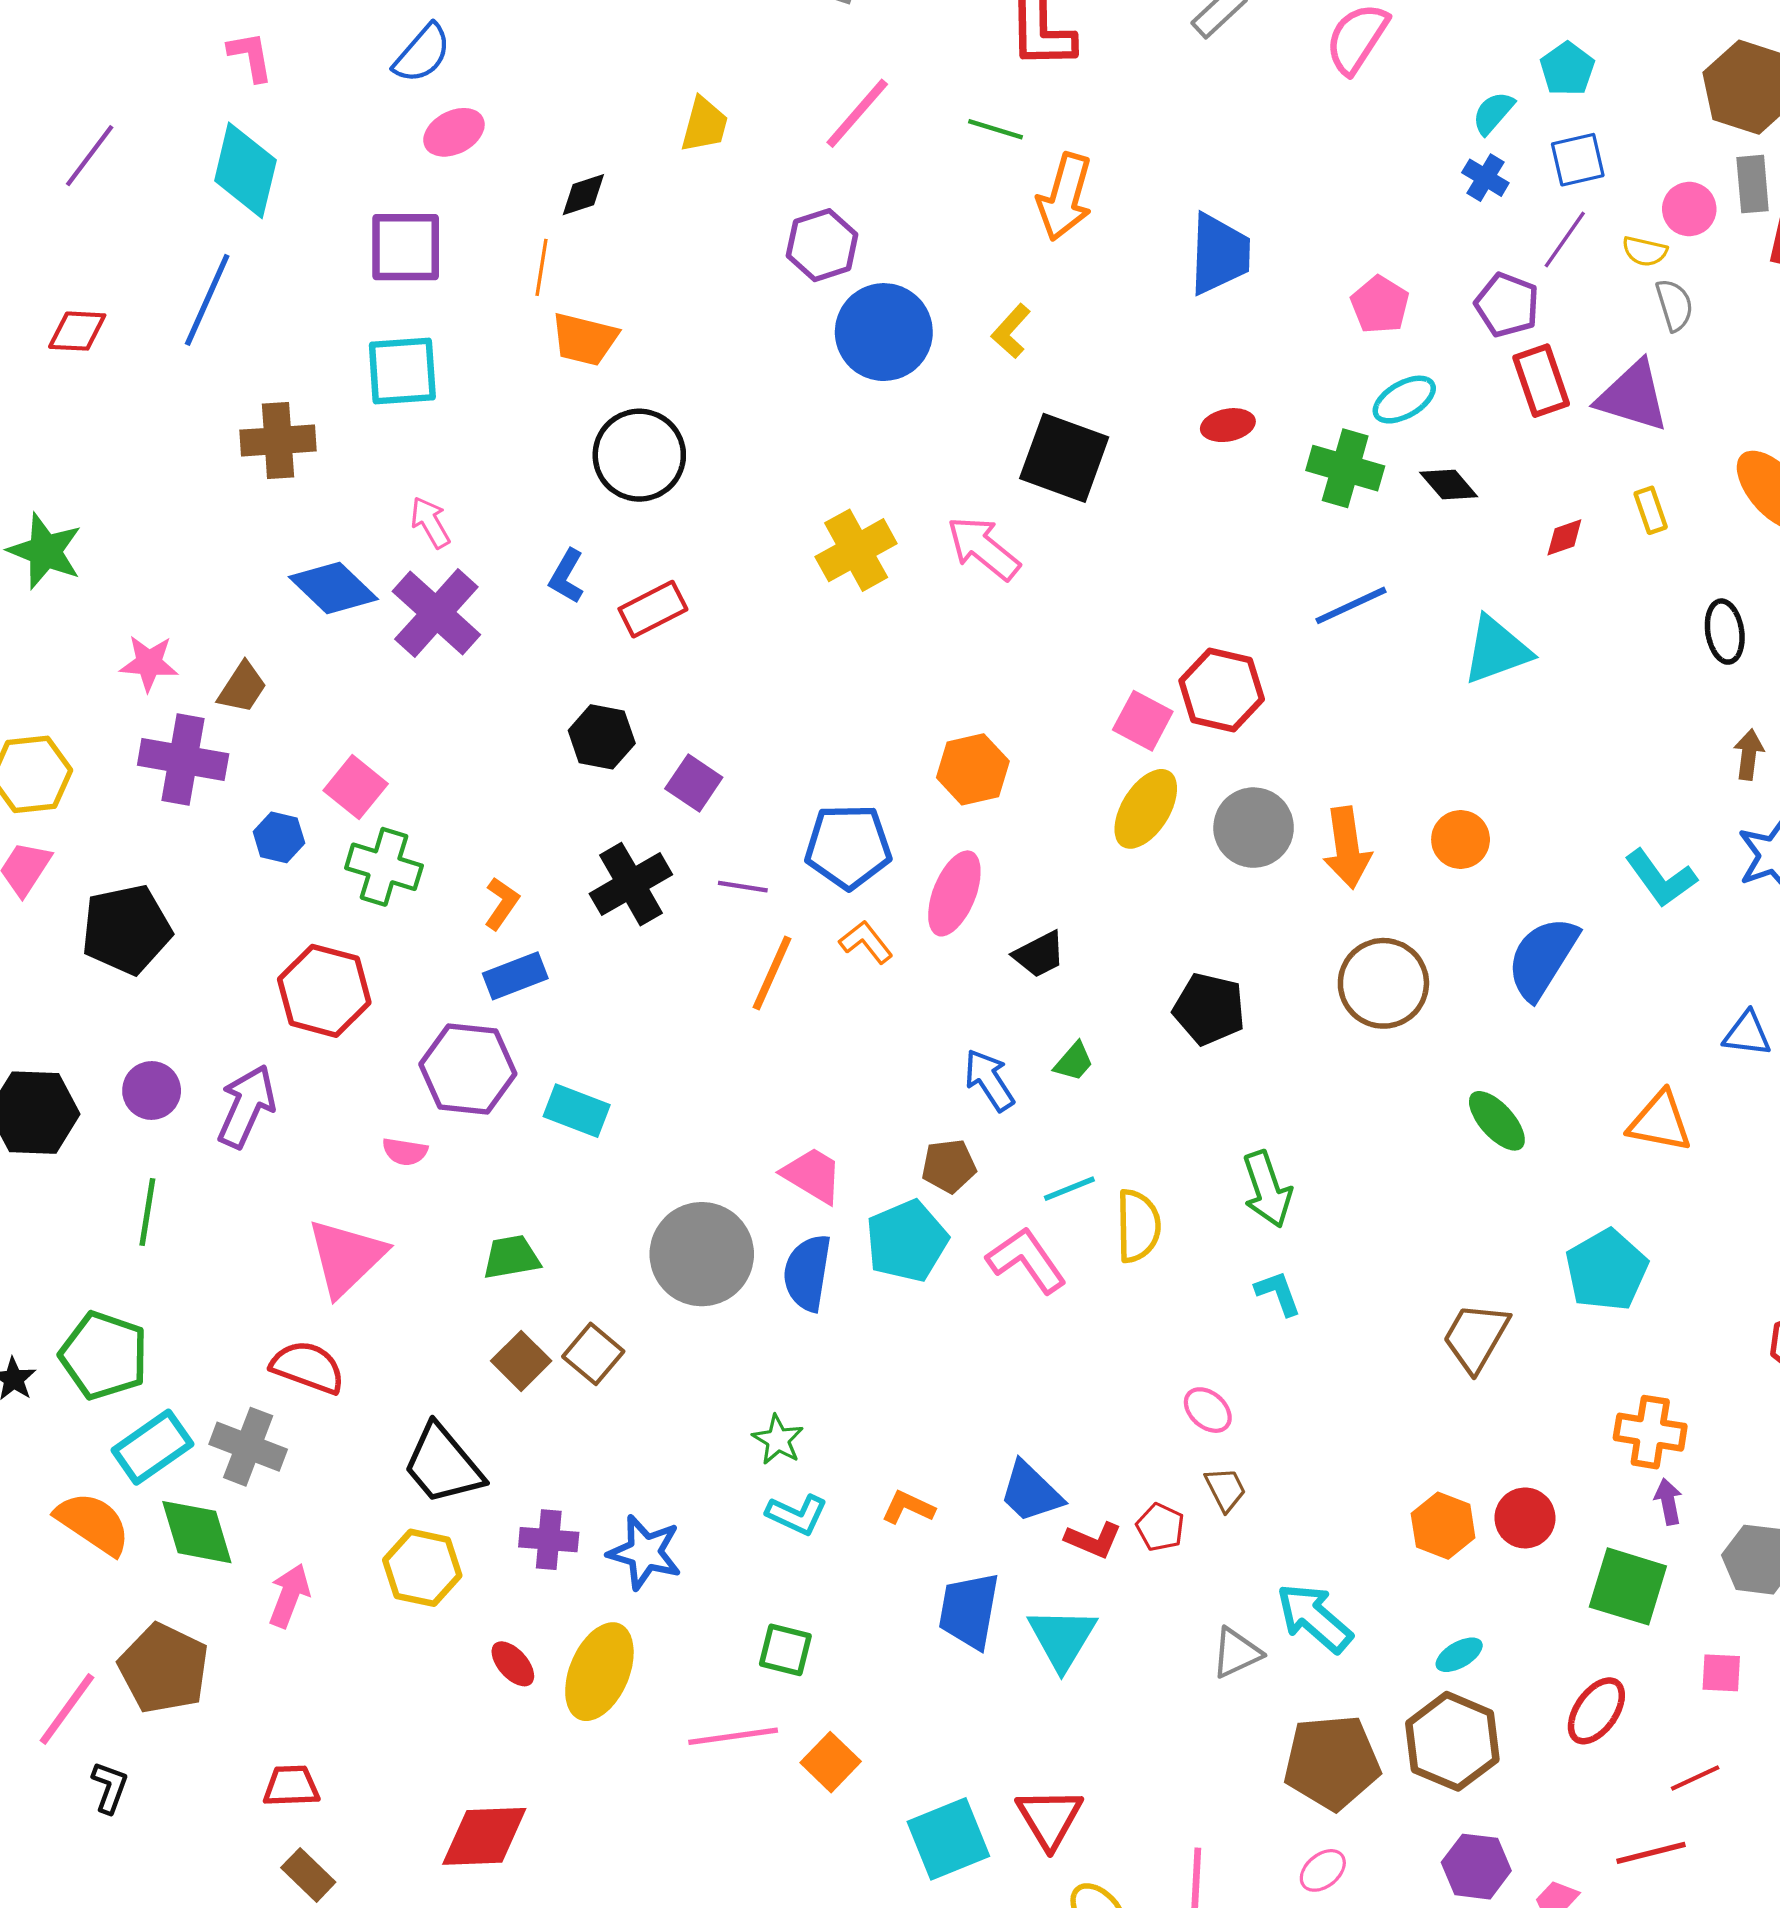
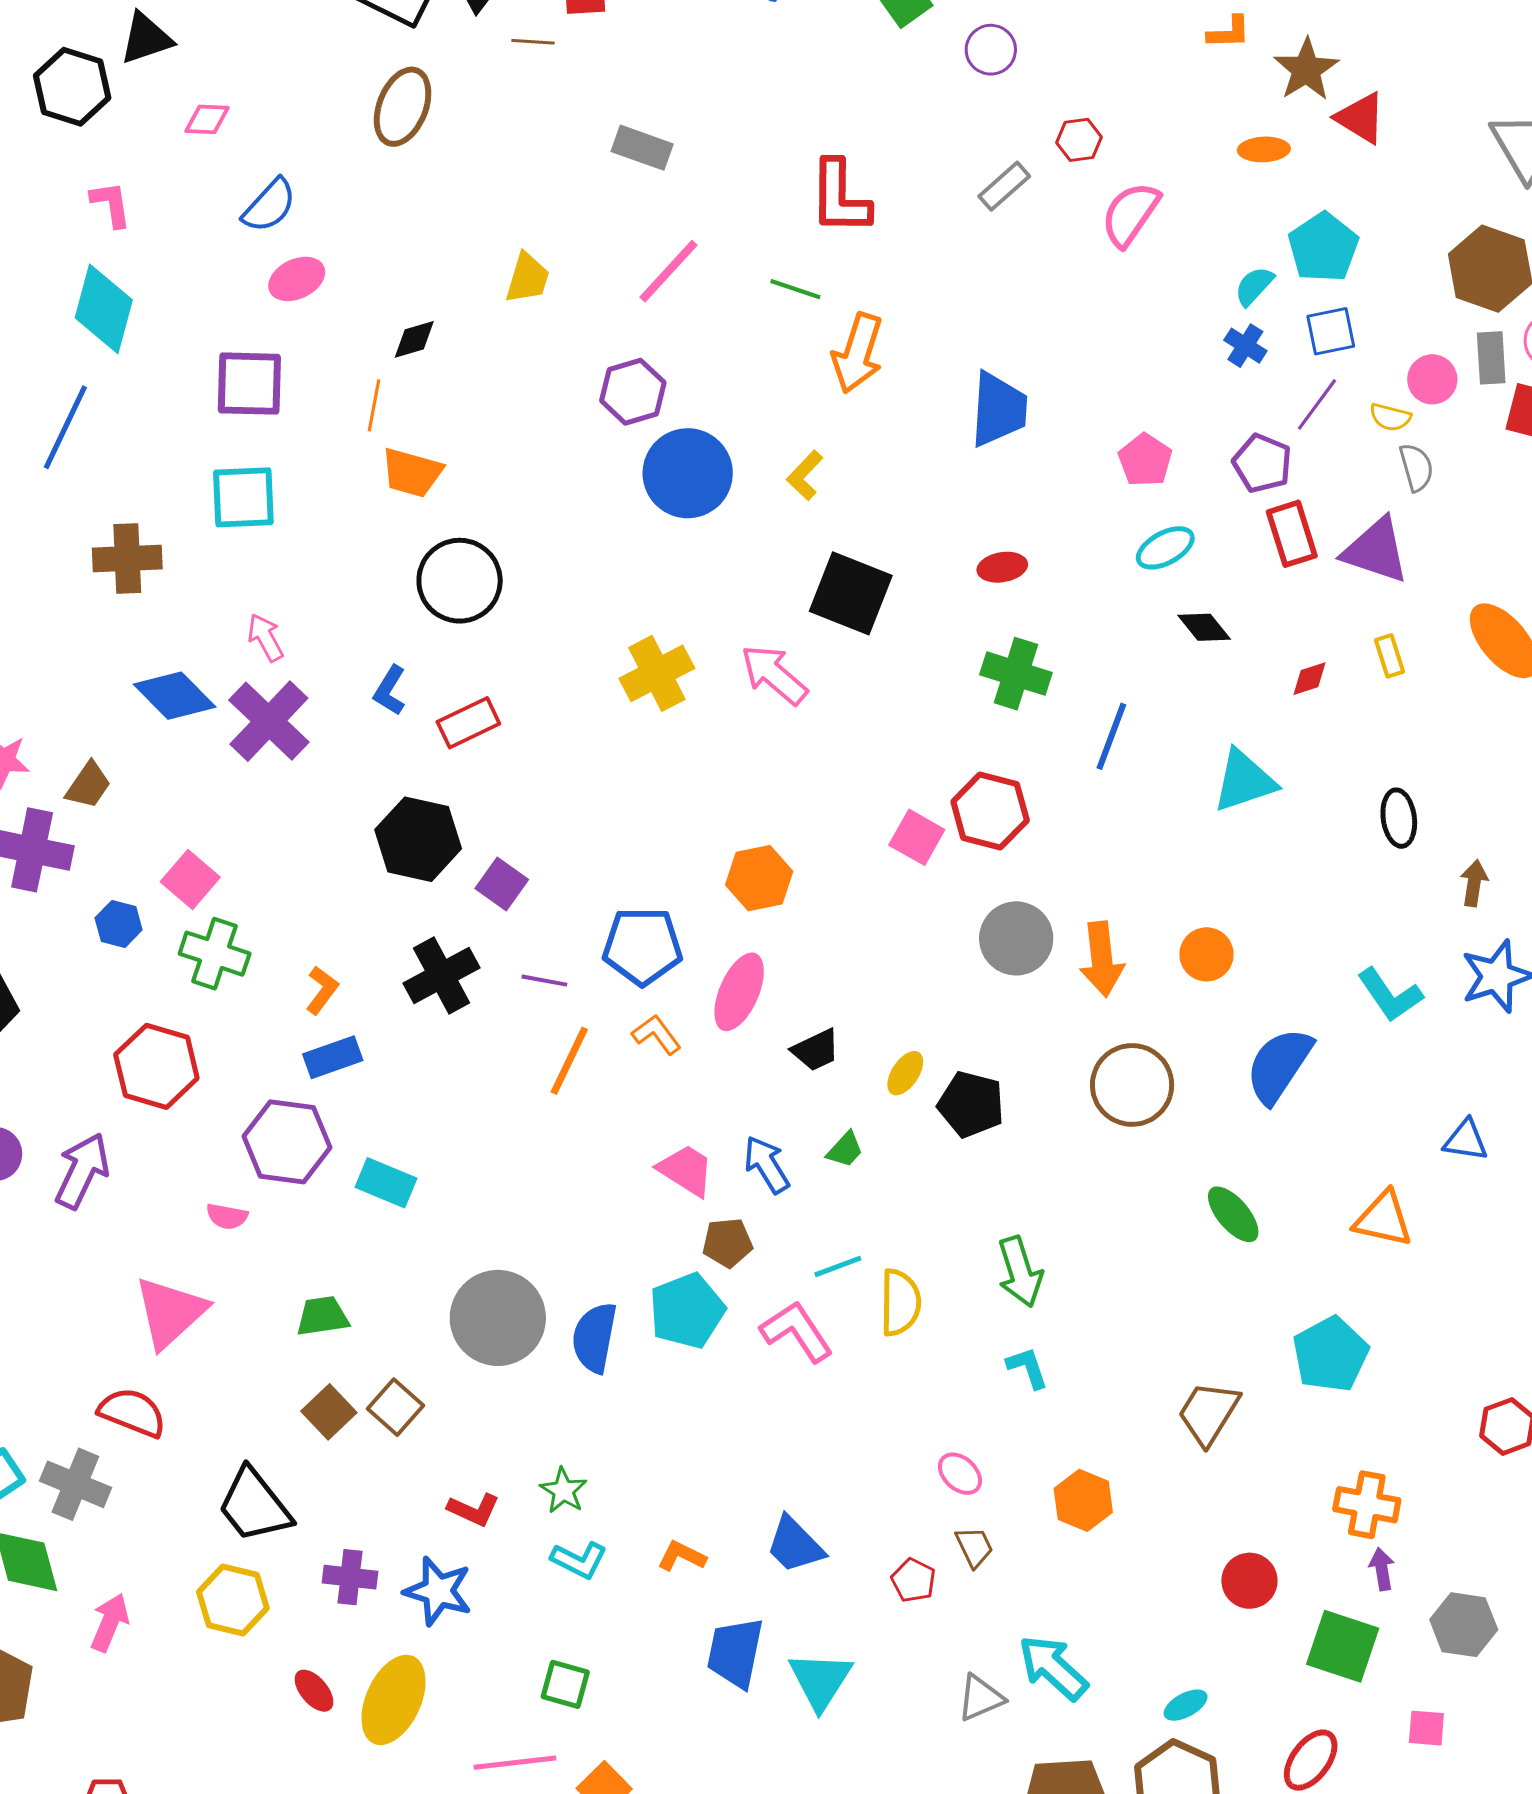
cyan pentagon: (1567, 69) -> (1323, 247), size x1.4
green cross: (1345, 468) -> (1016, 674), moved
blue line: (1351, 605) -> (1111, 736), turned -46
black ellipse: (1725, 632) -> (1399, 818), moved
black hexagon: (602, 737) -> (418, 839), size x1.4
yellow ellipse: (1146, 809) -> (905, 1073), moved, size x0.6
pink trapezoid: (812, 1175) -> (686, 1170), moved
orange hexagon: (1443, 1526) -> (1083, 1500), moved
red L-shape: (1093, 1540) -> (474, 1510), moved

